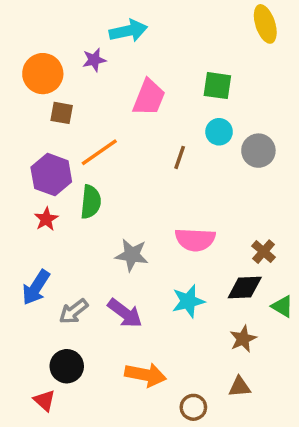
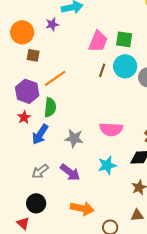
pink trapezoid: (149, 98) -> (98, 41), moved
cyan circle: (219, 132) -> (125, 66), size x1.5
brown line: (180, 157) -> (102, 70), moved
blue arrow: (36, 287) -> (40, 134), moved

